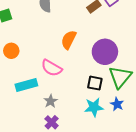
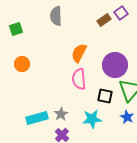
pink semicircle: (52, 68) -> (79, 79), moved, turned 55
cyan rectangle: (26, 85) -> (37, 118), moved
cyan star: (94, 107) -> (92, 119), moved

